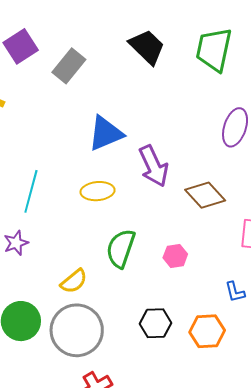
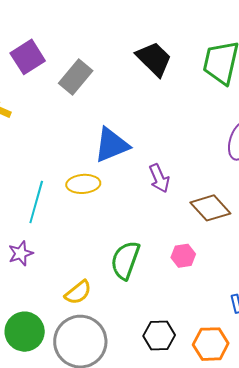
purple arrow: (154, 166) -> (159, 178), size x0.7
yellow ellipse: (98, 191) -> (83, 184), moved
pink hexagon: (175, 256) -> (183, 256), moved

